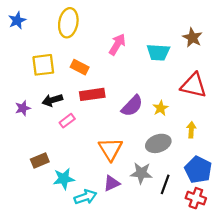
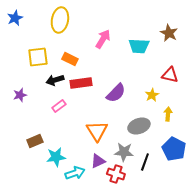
red triangle: (194, 85) -> (170, 75), size x0.7
black arrow: (52, 100) -> (55, 80), moved
yellow star: (161, 108) -> (152, 95), moved
red cross: (196, 198) -> (116, 174), moved

